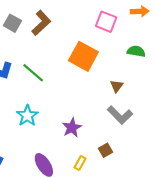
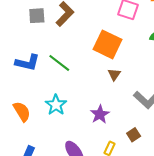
gray square: (12, 23) -> (37, 16), turned -30
brown triangle: (117, 86) -> (114, 74), moved

